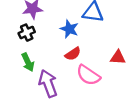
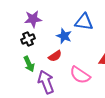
red semicircle: (73, 54) -> (55, 56), moved

